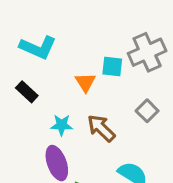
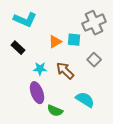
cyan square: (112, 66) -> (74, 40), moved
orange triangle: (85, 82) -> (55, 42), turned 32

